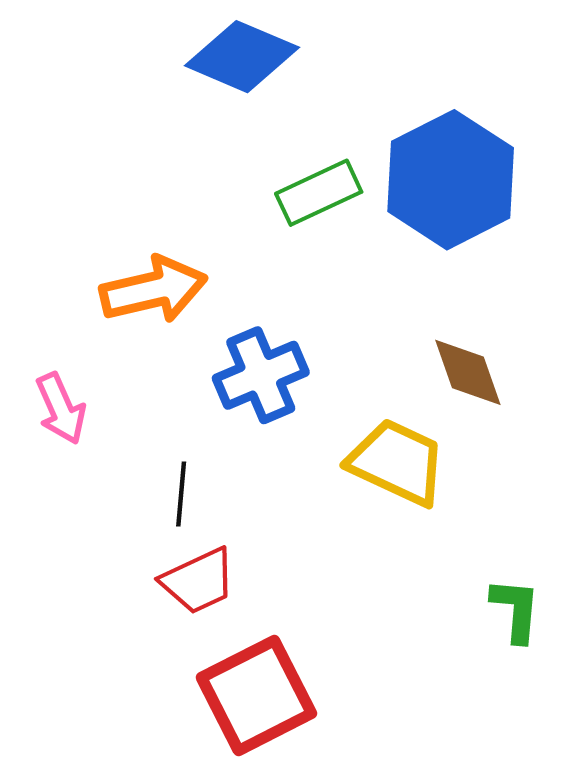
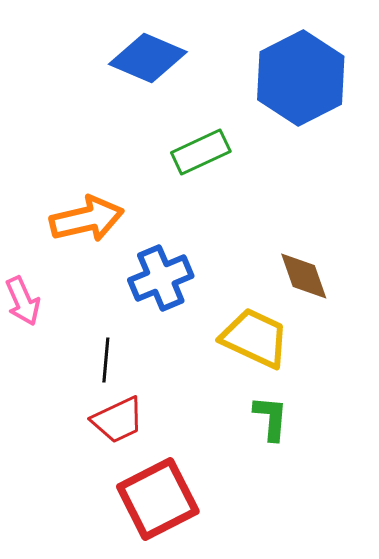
blue hexagon: (451, 180) -> (301, 78), moved
green L-shape: (516, 610) -> (271, 418), moved

